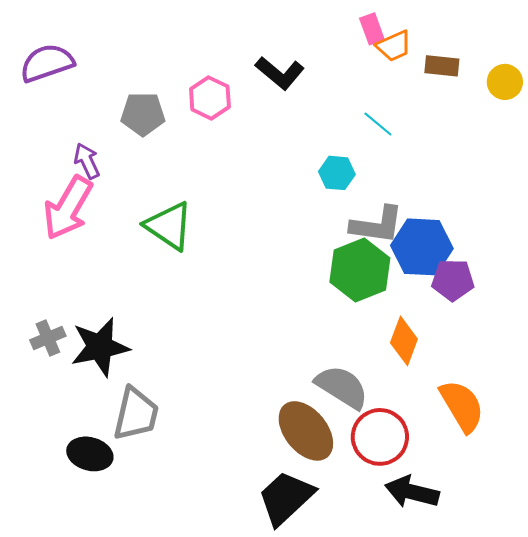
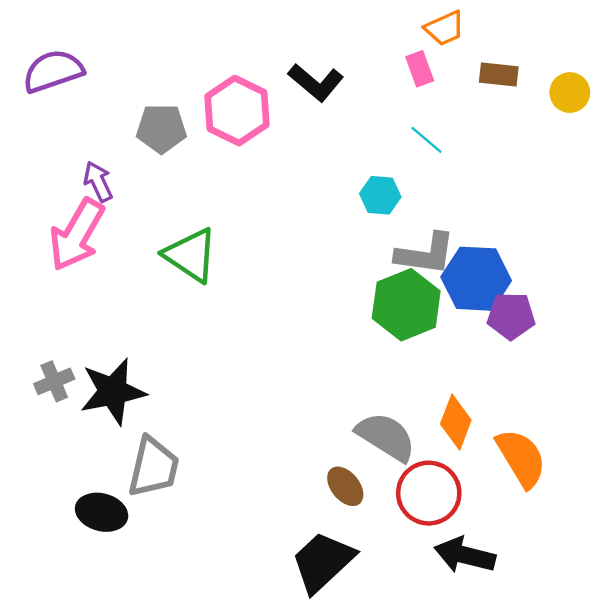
pink rectangle: (372, 29) -> (420, 69), moved
orange trapezoid: (394, 46) -> (445, 28), moved
pink hexagon: (210, 98) -> (237, 111), size x1.4
orange diamond: (404, 341) -> (456, 422), moved
brown ellipse: (306, 431) -> (345, 486), size x0.6

